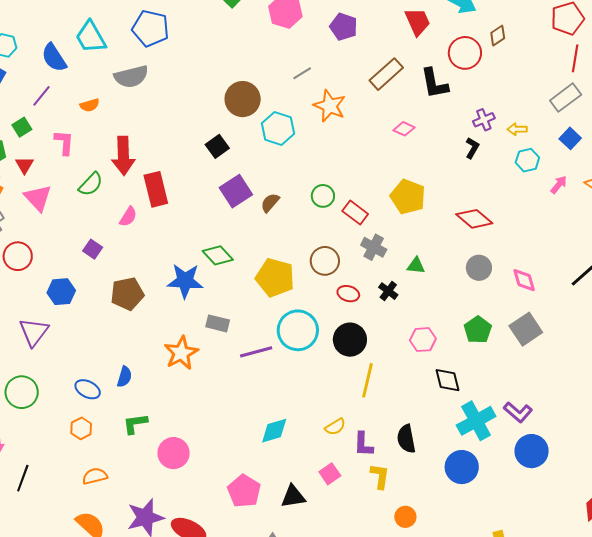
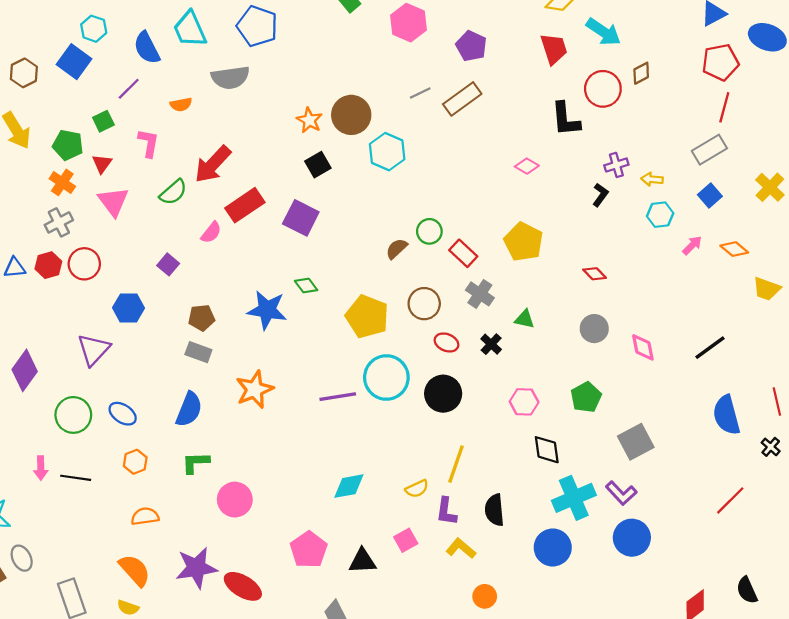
brown rectangle: (386, 74) -> (462, 99), moved
orange star: (330, 106) -> (309, 120), moved, size x0.7
red arrow: (123, 156) -> (213, 164), turned 39
red rectangle: (156, 189) -> (245, 205), turned 64
purple square: (236, 191) -> (301, 218), moved, turned -36
brown semicircle: (270, 203) -> (397, 249), moved
red diamond: (474, 219) -> (595, 274), size x0.6
green diamond: (218, 255) -> (306, 285), size x0.7
brown pentagon: (127, 294) -> (201, 318), size x0.7
gray rectangle: (218, 323) -> (198, 352), moved
gray square: (526, 329) -> (636, 442), moved
blue semicircle: (124, 377) -> (189, 409), size x1.5
yellow line: (368, 380) -> (456, 464), moved
blue ellipse: (88, 389) -> (123, 414), moved
yellow L-shape: (380, 476) -> (461, 548), turned -64
black line: (23, 478) -> (76, 478), moved, turned 72

